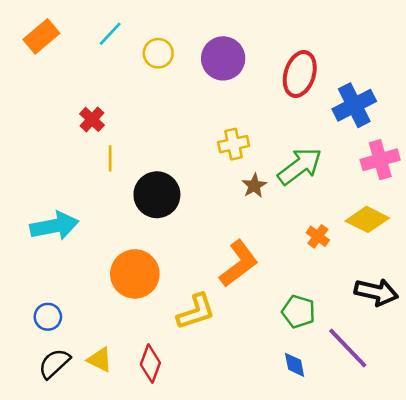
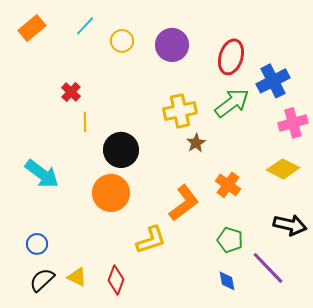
yellow cross: (234, 144) -> (180, 111), size x1.4
green arrow: (300, 166) -> (232, 103), moved
cyan arrow: (54, 226) -> (42, 174), turned 48
orange cross: (318, 236) -> (228, 185), moved, size x1.4
orange circle: (135, 274) -> (111, 193), moved

